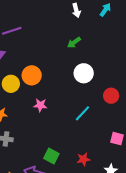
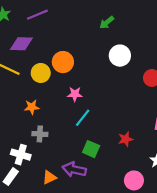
cyan line: (82, 113) -> (83, 118), moved
red star: (83, 159) -> (126, 139), moved

